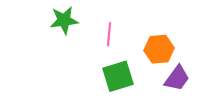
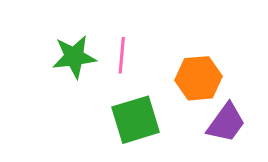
green star: (64, 20) -> (74, 57), moved

